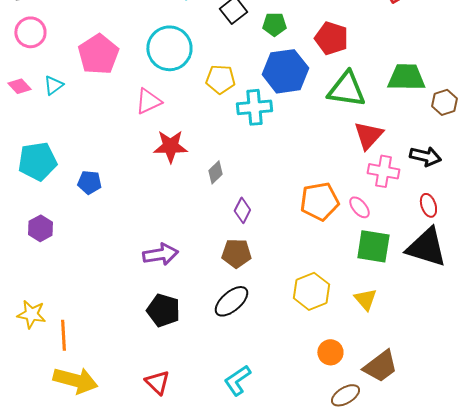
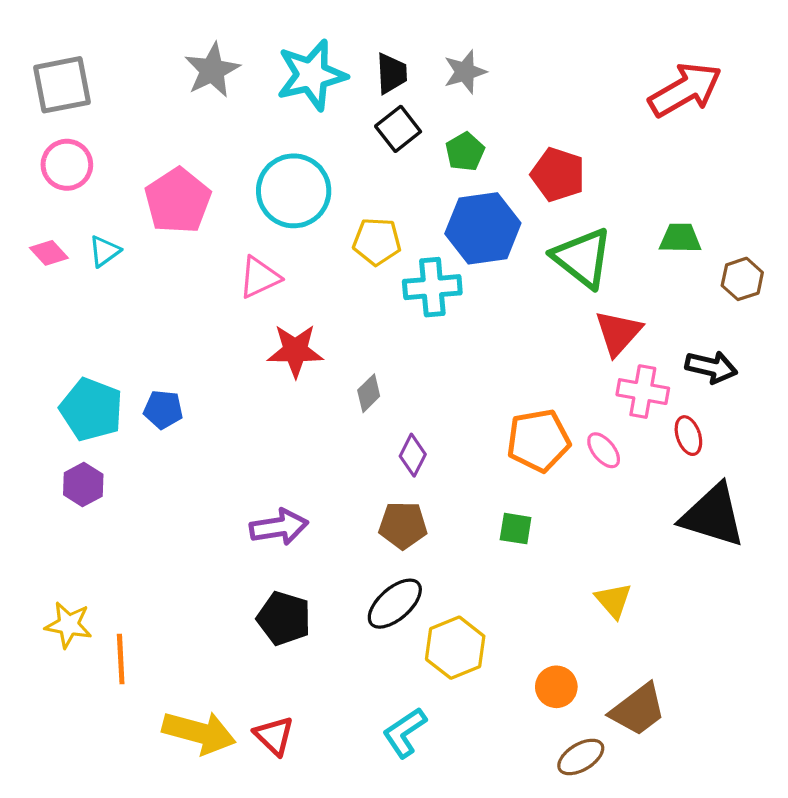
green pentagon: (274, 24) -> (465, 152), turned -30
green trapezoid: (406, 77) -> (680, 238), size x0.7
green triangle: (346, 89) -> (582, 258), turned 30
cyan pentagon: (37, 161) -> (91, 409), moved, turned 30
red ellipse: (428, 205) -> (688, 436), moved
green square: (373, 246) -> (516, 529), moved, size x0.6
yellow hexagon: (311, 291) -> (455, 648), moved
yellow arrow: (75, 380) -> (199, 732), moved

